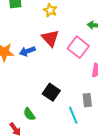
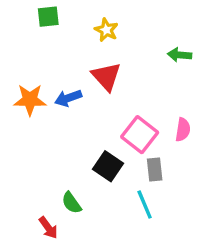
pink square: (78, 47) -> (140, 135), moved
gray rectangle: (87, 100) -> (155, 170), moved

